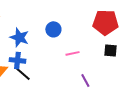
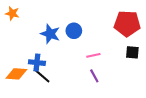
blue star: (19, 37) -> (50, 34), moved
purple line: (85, 80) -> (94, 76), moved

